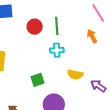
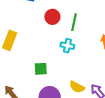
yellow semicircle: (75, 75) -> (77, 87), moved

